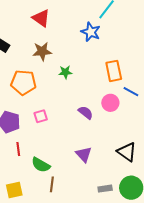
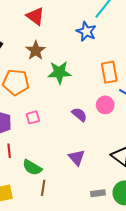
brown star: (42, 51) -> (36, 50), turned -30
green star: (65, 72) -> (59, 72), size x1.6

